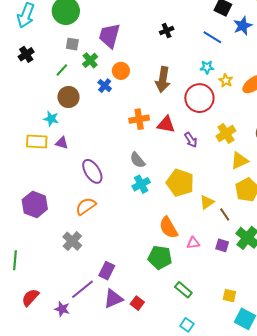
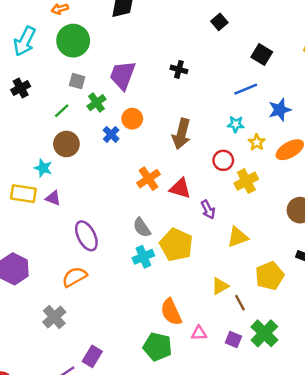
blue star: (243, 26) -> (280, 110), moved
black cross: (167, 31) -> (179, 69), moved, turned 32
blue line: (212, 37) -> (246, 89), turned -60
red circle: (199, 98) -> (223, 160), size x0.6
orange cross: (139, 119) -> (149, 179), turned -30
yellow cross: (226, 133) -> (246, 181), moved
yellow triangle: (240, 161) -> (238, 237), moved
yellow pentagon: (180, 183) -> (176, 245), moved

